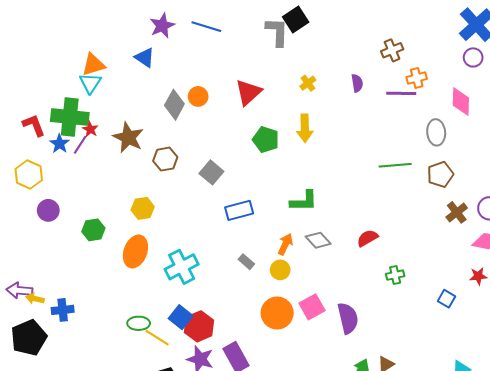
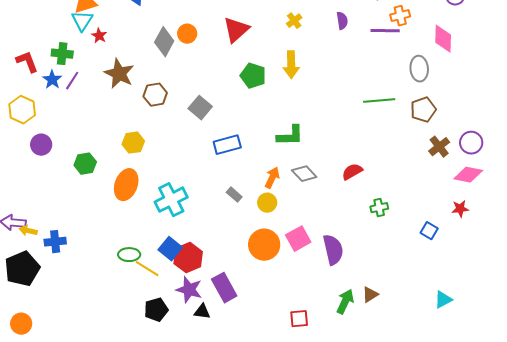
green cross: (70, 117) -> (62, 54), size x0.6
red star: (90, 129) -> (99, 36), moved

